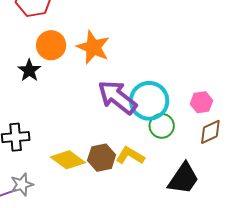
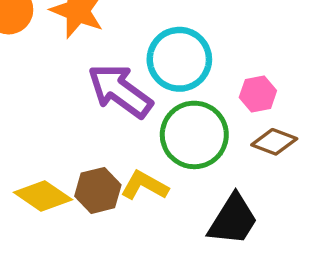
cyan circle: (149, 101) -> (179, 59), moved
green circle: (162, 126) -> (194, 135), size x1.6
brown diamond: (210, 132) -> (274, 142), turned 48

